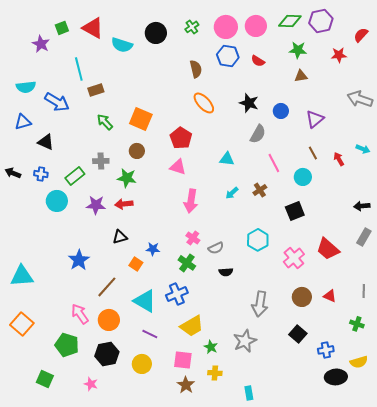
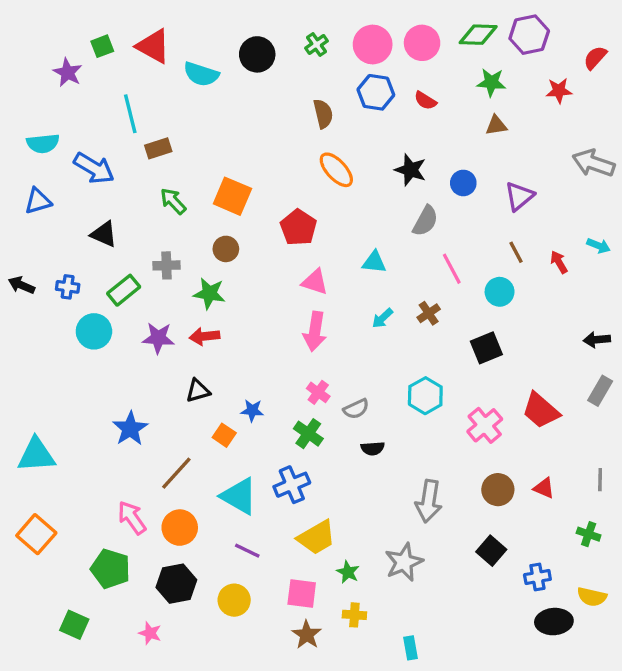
black triangle: (46, 142) -> (104, 234), moved
pink triangle: (178, 167) -> (315, 282), moved
yellow semicircle: (359, 362) -> (592, 597), turned 30

